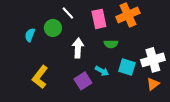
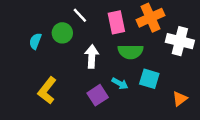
green semicircle: (111, 44) -> (130, 52), size x1.5
white cross: (153, 60) -> (180, 41), moved, turned 30

